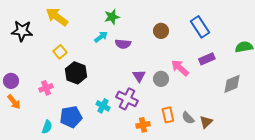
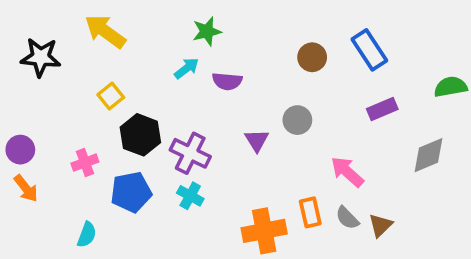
brown circle: (161, 31) -> (312, 57), moved
pink arrow: (180, 68) -> (347, 172), moved
gray circle: (161, 79) -> (297, 120), moved
purple cross: (127, 99) -> (190, 153), moved
blue pentagon: (71, 117) -> (131, 192), moved
orange cross: (143, 125) -> (264, 231), size x1.6

